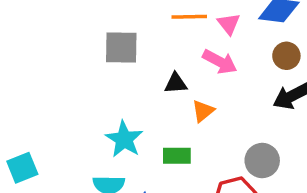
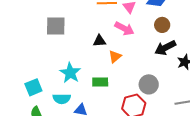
gray square: (121, 48) -> (56, 26), moved
cyan square: (22, 168) -> (33, 87), moved

